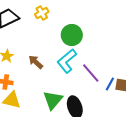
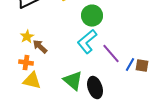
brown arrow: (36, 62) -> (40, 47), moved
green triangle: (53, 100) -> (73, 81), turned -30

